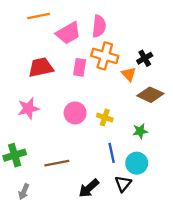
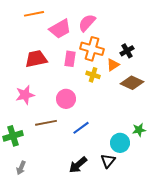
pink semicircle: (99, 26) -> (87, 23), turned -144
orange triangle: (129, 74) -> (113, 65), turned 40
yellow cross: (105, 118) -> (93, 75), moved
green star: (140, 131) -> (139, 130), moved
blue line: (112, 153) -> (81, 128), moved, turned 66
brown line: (57, 163) -> (46, 123), moved

